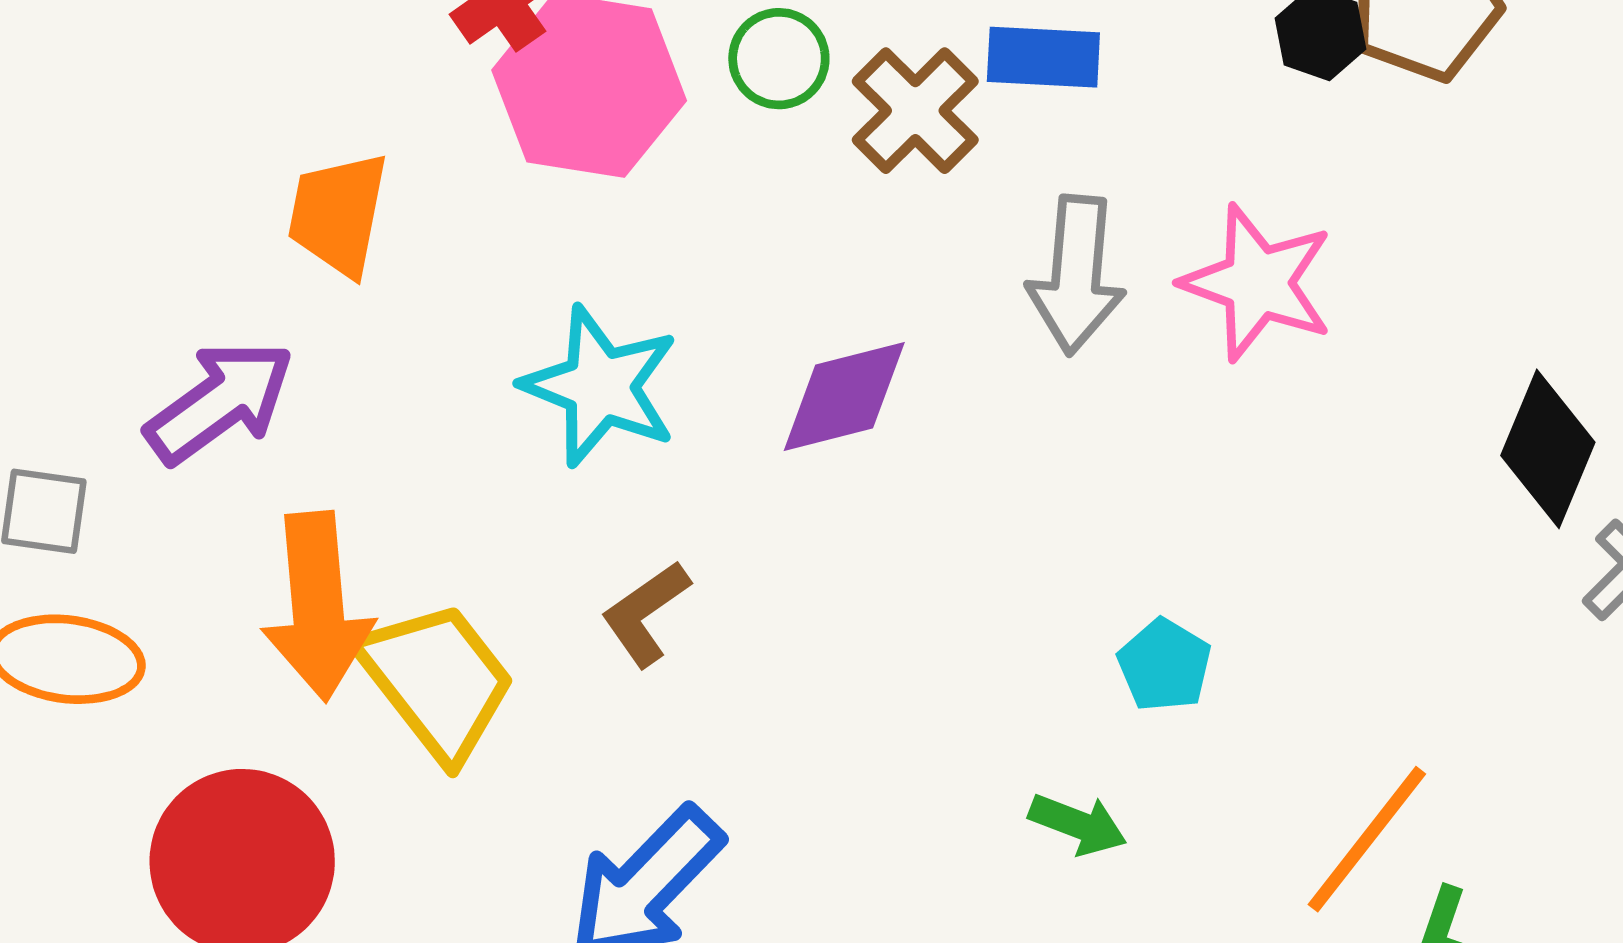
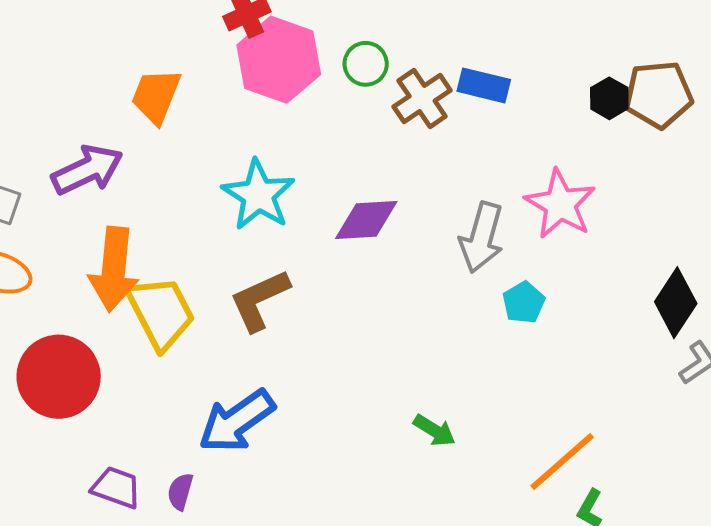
gray arrow: (1076, 275) -> (482, 237), moved
brown L-shape: (646, 614) -> (259, 300), size x1.4
cyan pentagon: (1164, 665) -> (524, 303), moved

